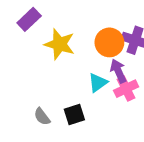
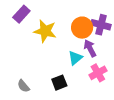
pink cross: (126, 89) -> (98, 73), moved
gray semicircle: (42, 117) -> (23, 86), moved

